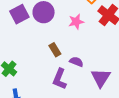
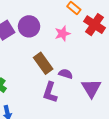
brown rectangle: (55, 50) -> (43, 63), size x1.5

